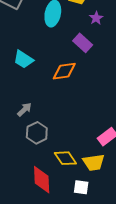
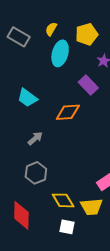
gray arrow: (24, 109) -> (35, 138), moved
red diamond: (42, 180) -> (21, 215), moved
white square: (81, 187) -> (67, 227), moved

